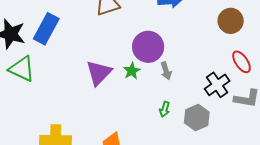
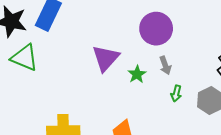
green star: (132, 71) -> (137, 74), moved
gray arrow: (166, 71) -> (165, 65), moved

